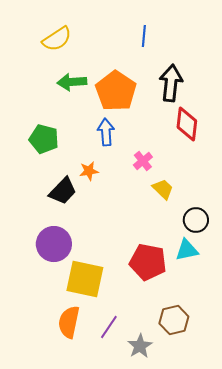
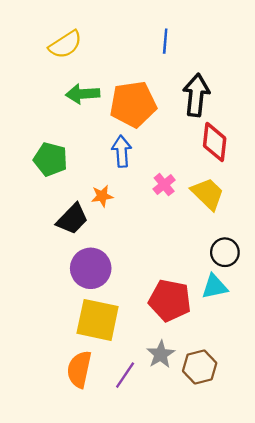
orange pentagon: (116, 91) -> (133, 104), turned 30
yellow trapezoid: (163, 189) -> (208, 194), moved, size x1.4
purple circle: (54, 244) -> (91, 268), moved
gray star: (140, 346) -> (161, 354), moved

